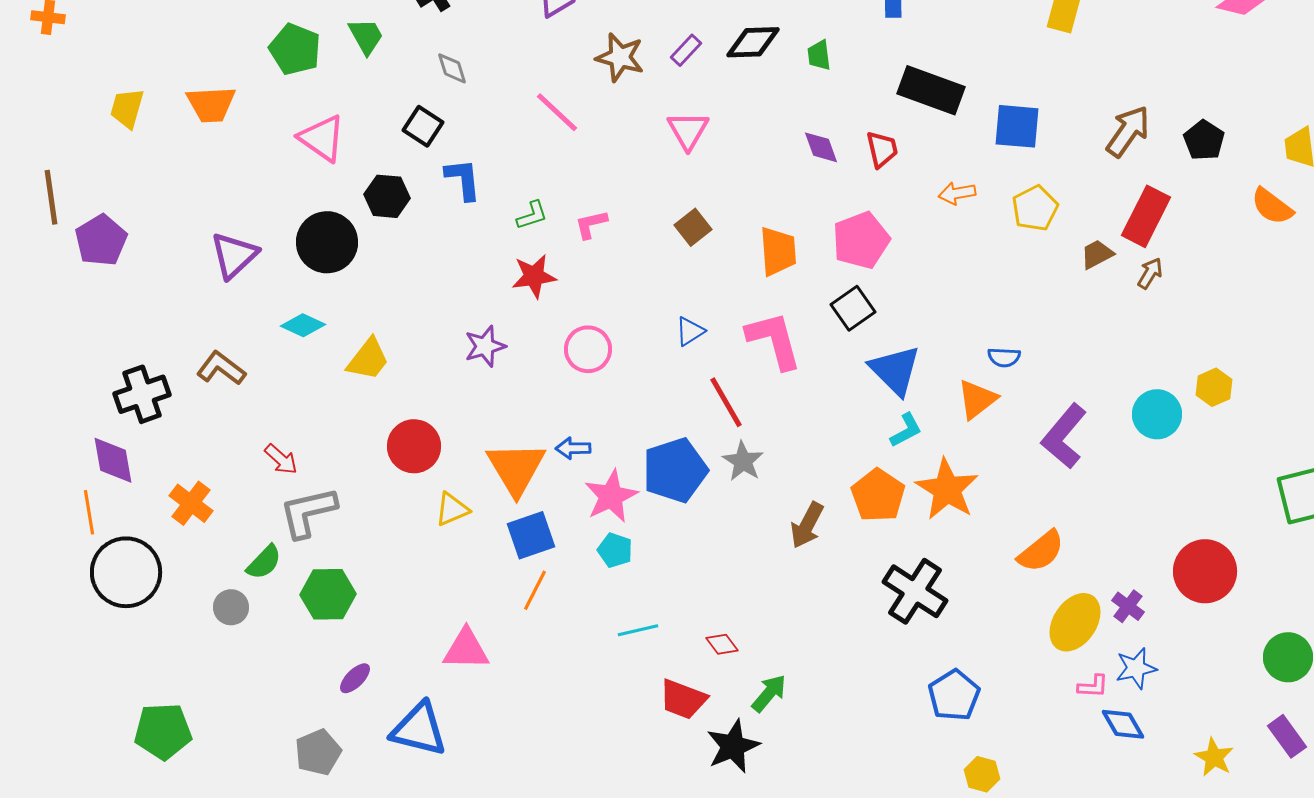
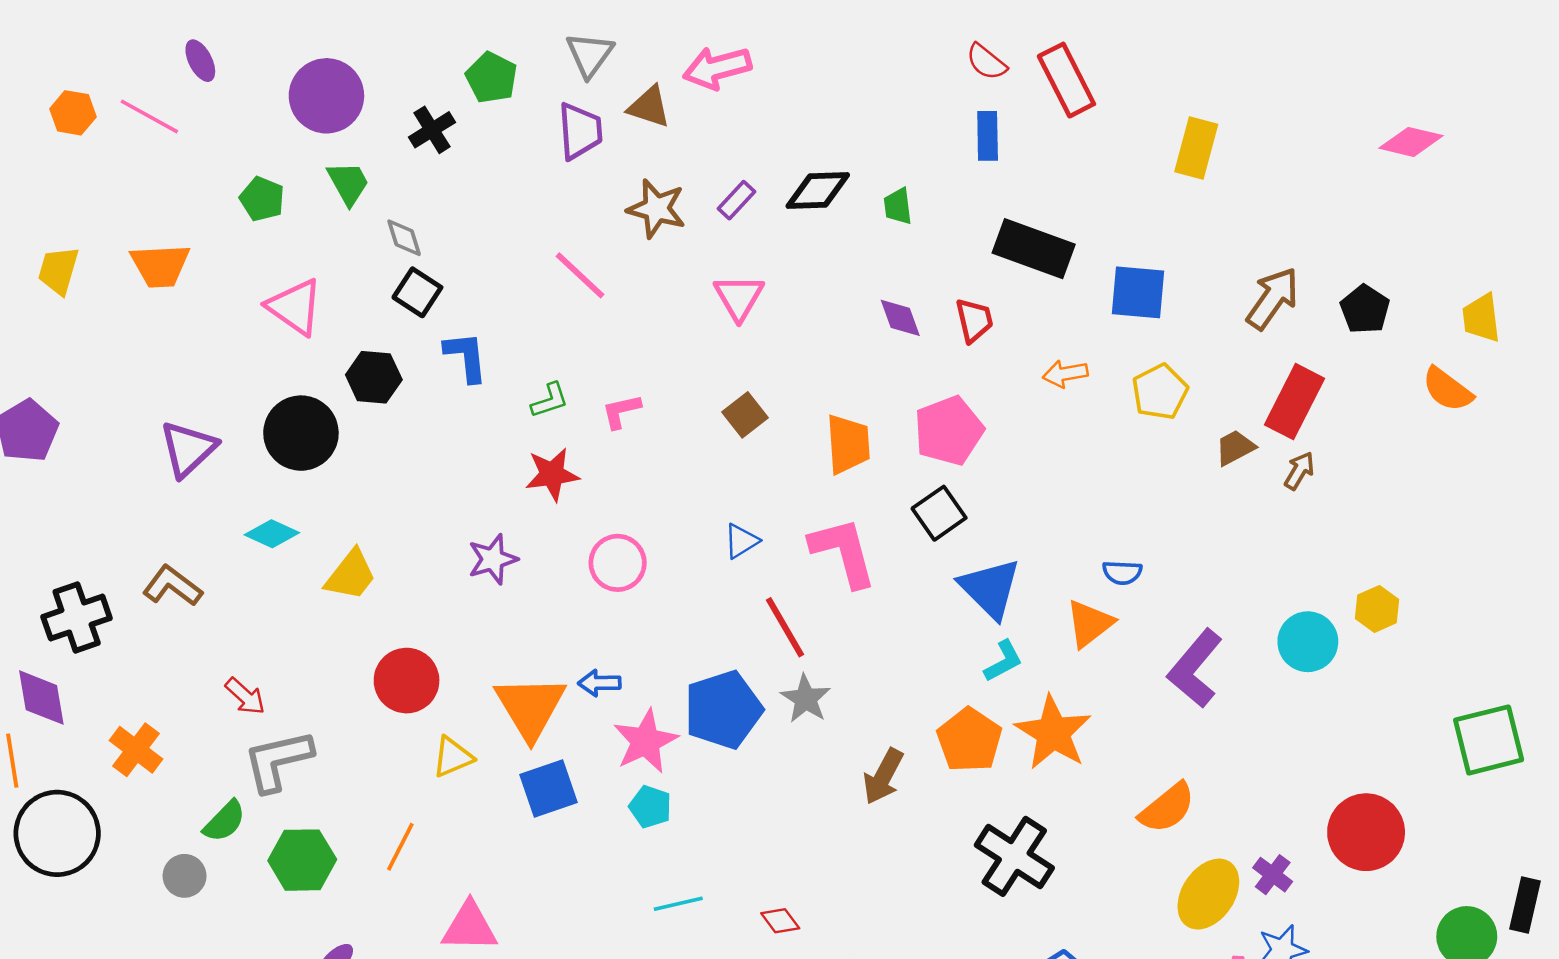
green pentagon: (295, 49) -> (262, 199), size x0.7
gray diamond: (452, 68) -> (404, 238), moved
orange line: (535, 590) -> (400, 847), moved

